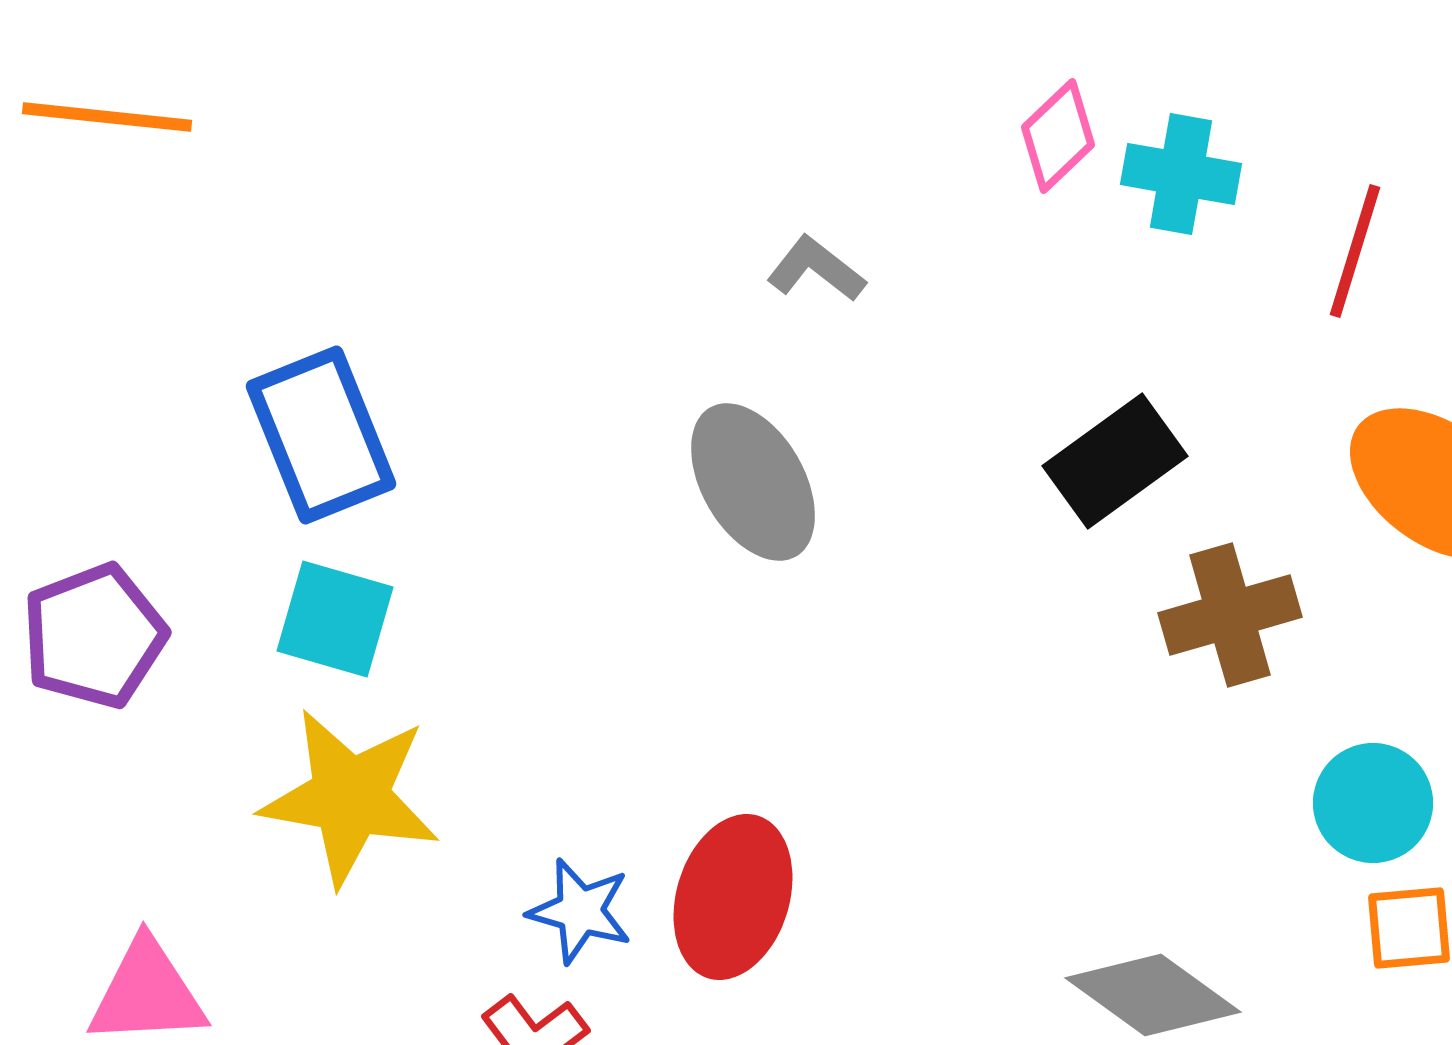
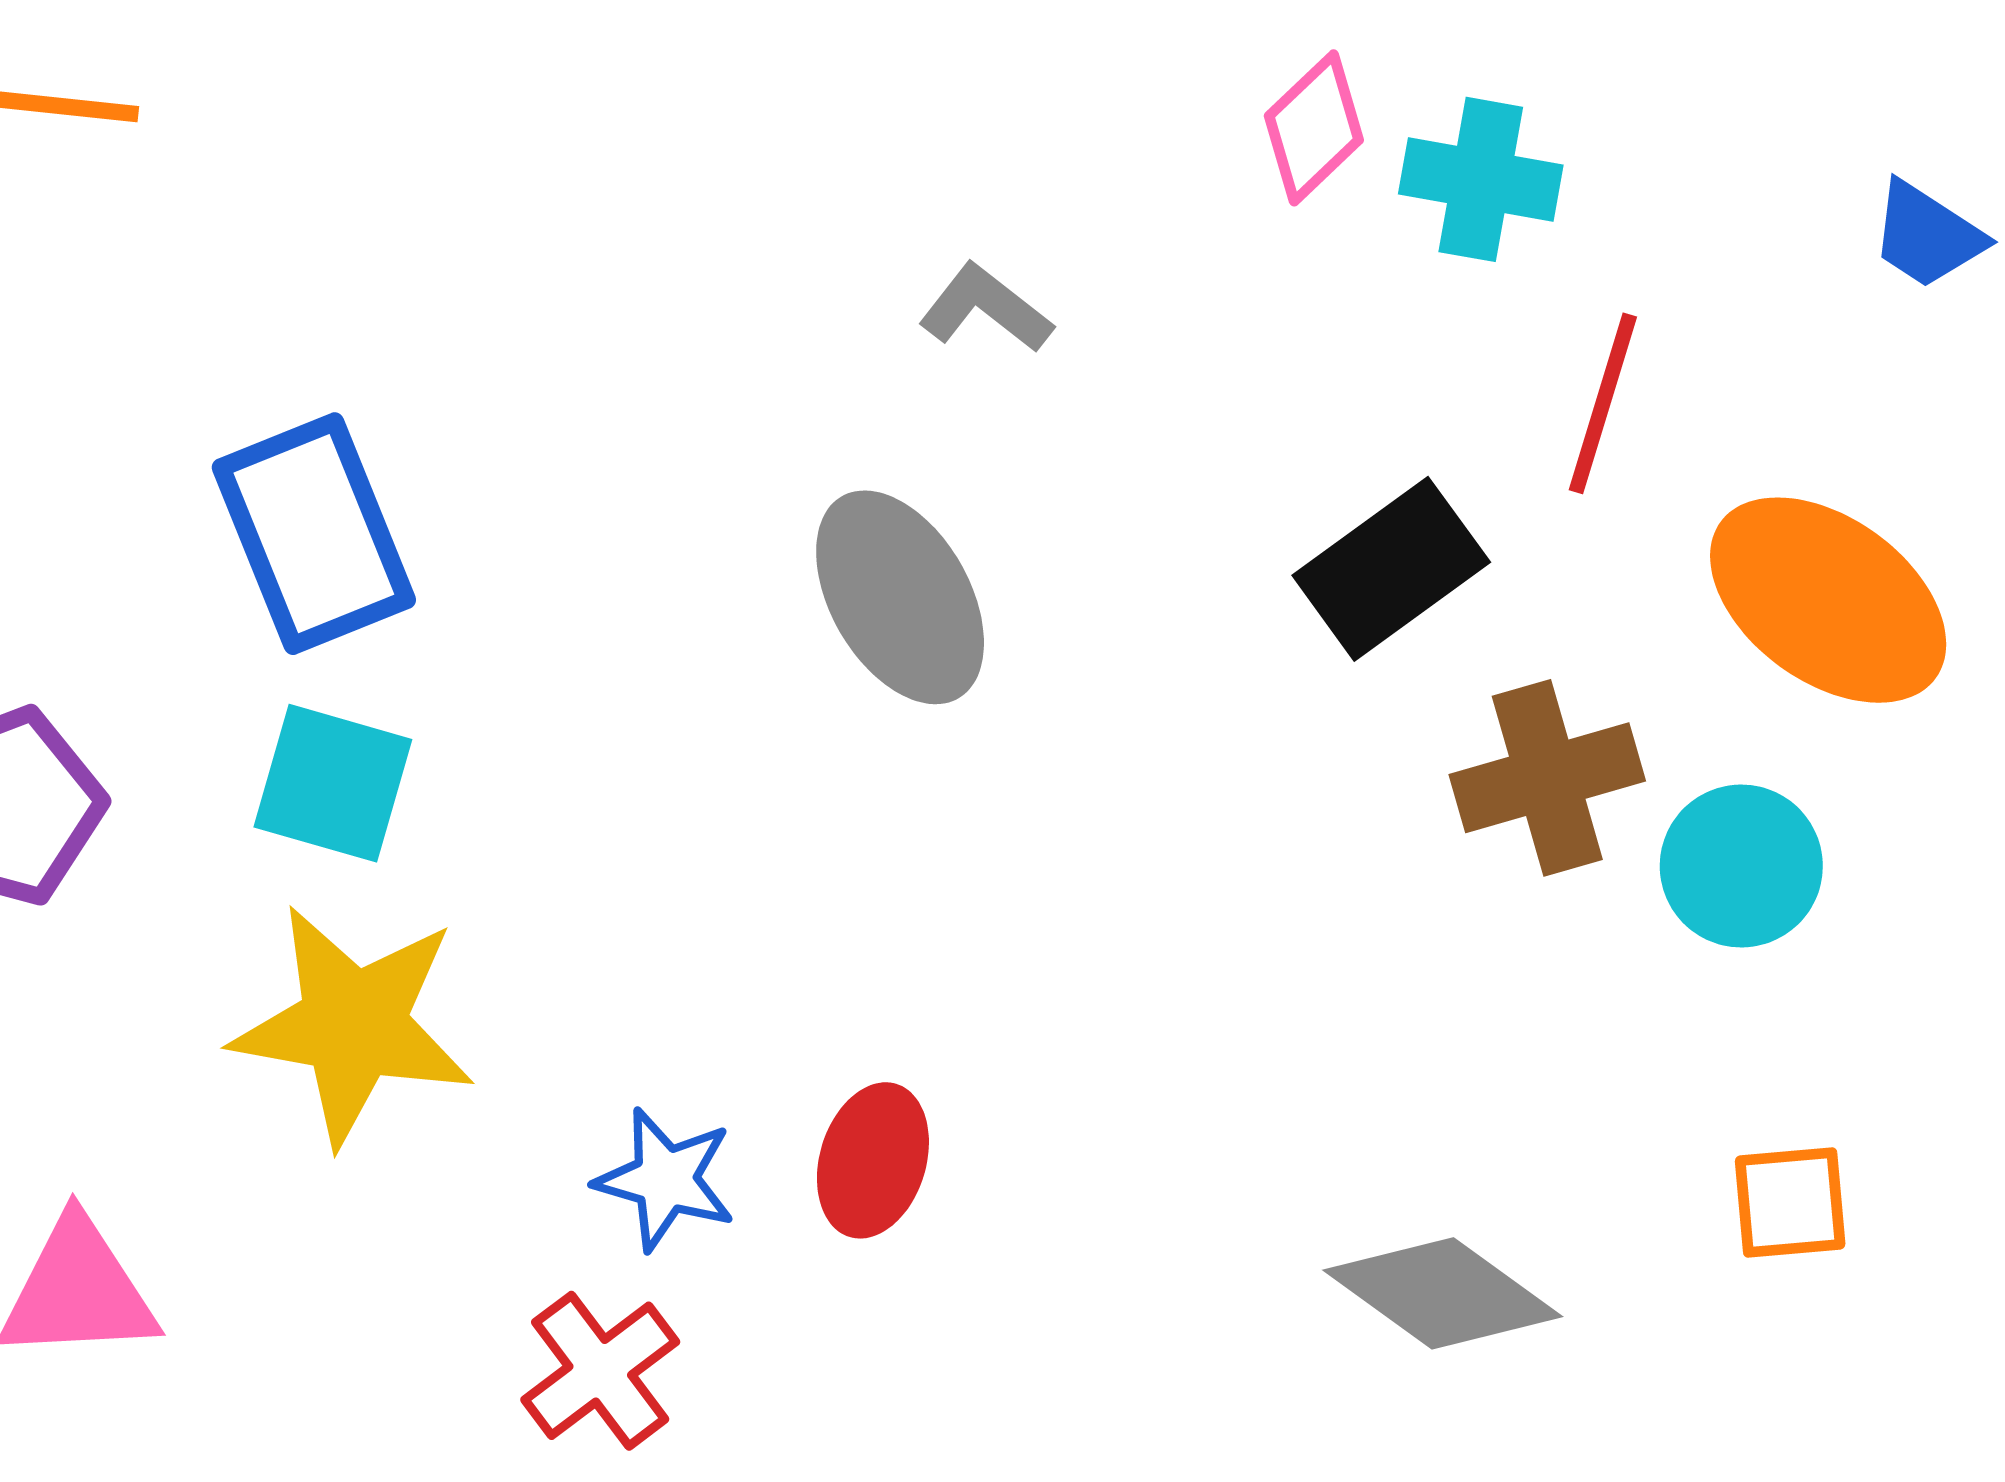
red line: (1355, 251) -> (1603, 403), moved
cyan circle: (1373, 803) -> (1741, 866), moved
red ellipse: (733, 897) -> (873, 1160), size x0.7

